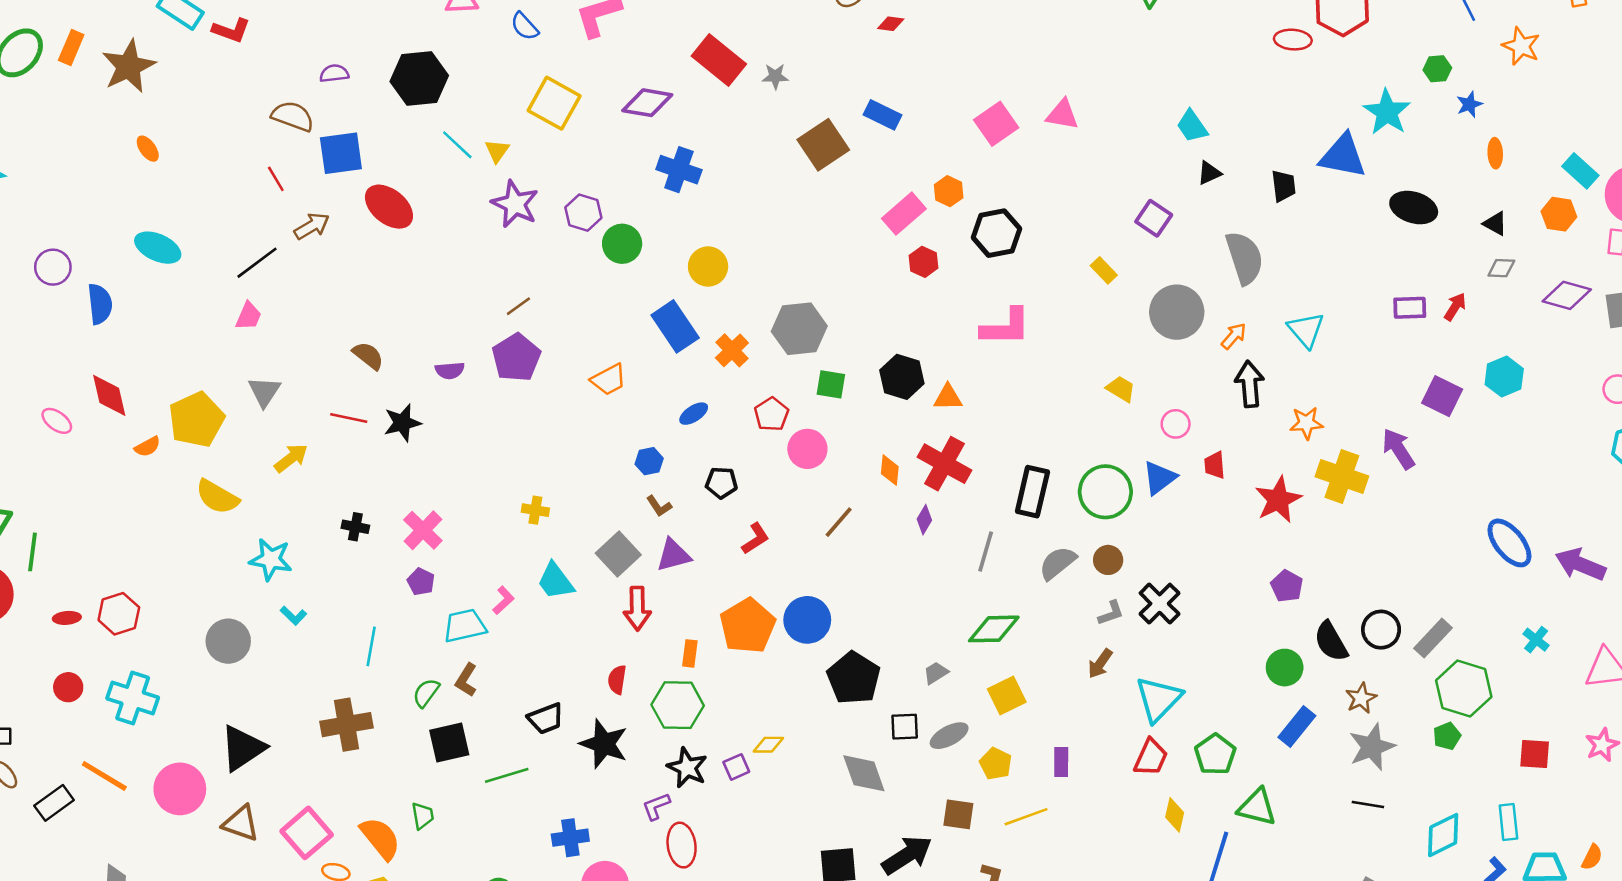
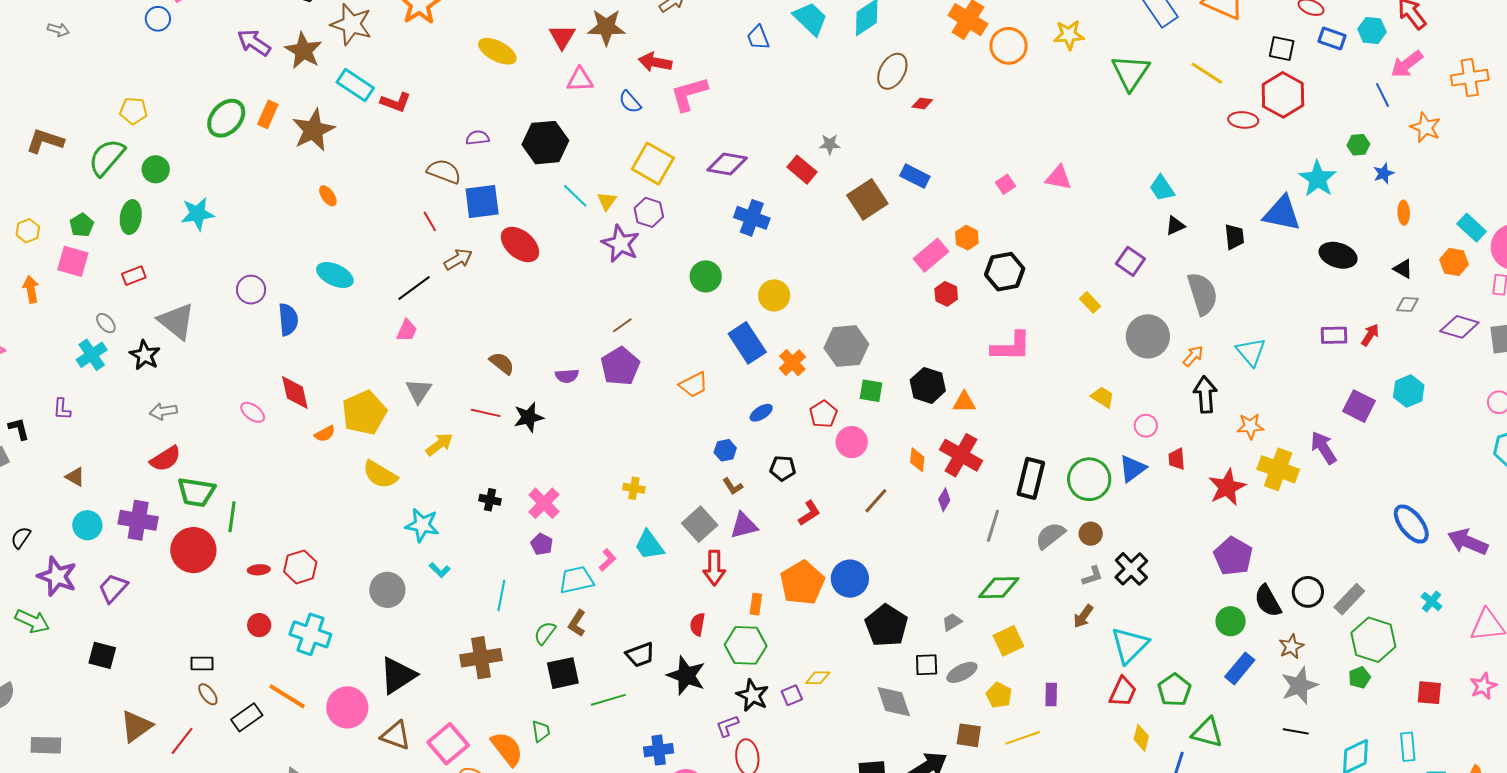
red rectangle: (719, 60) -> (802, 170), moved, size x0.7
pink square: (996, 124) -> (1006, 184), size x0.6
purple hexagon: (583, 213) -> (649, 212), moved
purple pentagon: (1287, 586) -> (1233, 556), size x1.5

